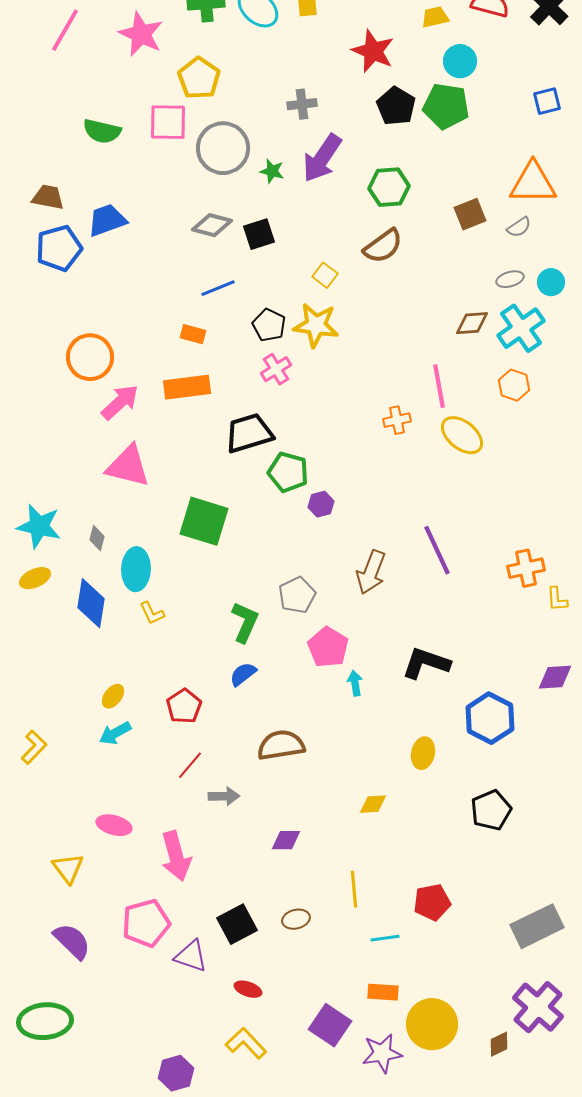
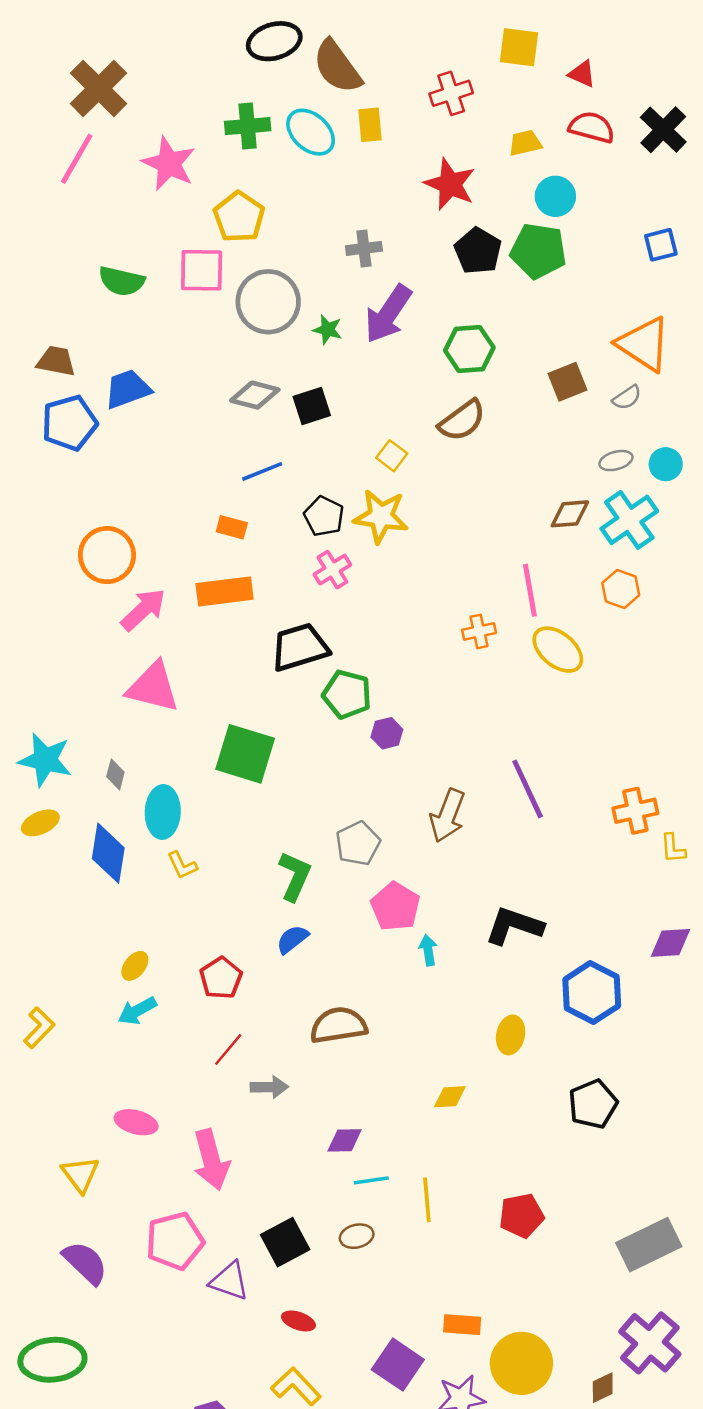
orange triangle: (533, 183) -> (644, 344), turned 33
cyan line: (385, 938) -> (371, 1180), moved

